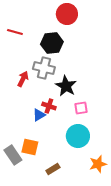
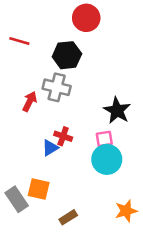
black star: (66, 86) -> (117, 110), moved
cyan circle: (78, 136) -> (107, 159), moved

